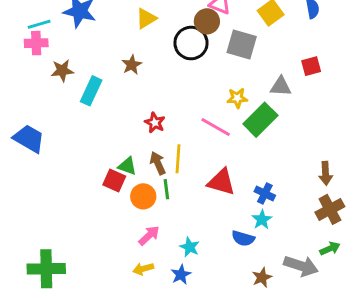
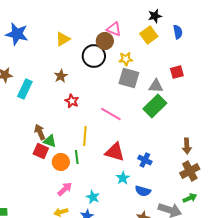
gray square: (242, 44) -> (129, 78), moved
brown star: (132, 65) -> (61, 76), moved
yellow star: (237, 98) -> (126, 59), moved
green rectangle: (260, 120) -> (155, 106), moved
red star: (155, 123) -> (72, 101), moved
brown arrow: (158, 163) -> (40, 132), moved
cyan star: (262, 220) -> (123, 178), moved
blue semicircle: (243, 238) -> (143, 191), moved

